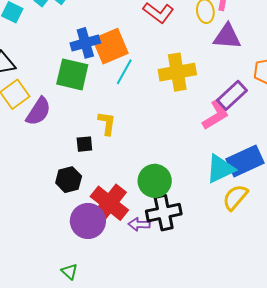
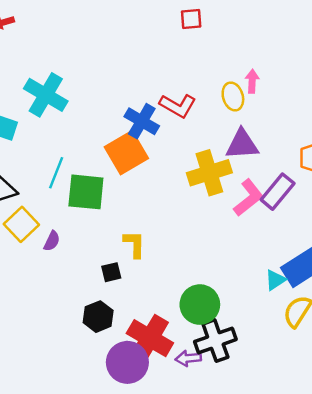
purple triangle: (227, 37) -> (242, 144), moved
blue cross: (85, 43) -> (142, 121), moved, turned -36
cyan line: (124, 72) -> (56, 173), moved
purple semicircle: (38, 111) -> (52, 241), size x0.6
pink L-shape: (216, 115) -> (248, 198), moved
cyan triangle: (220, 169) -> (275, 280), size x0.6

